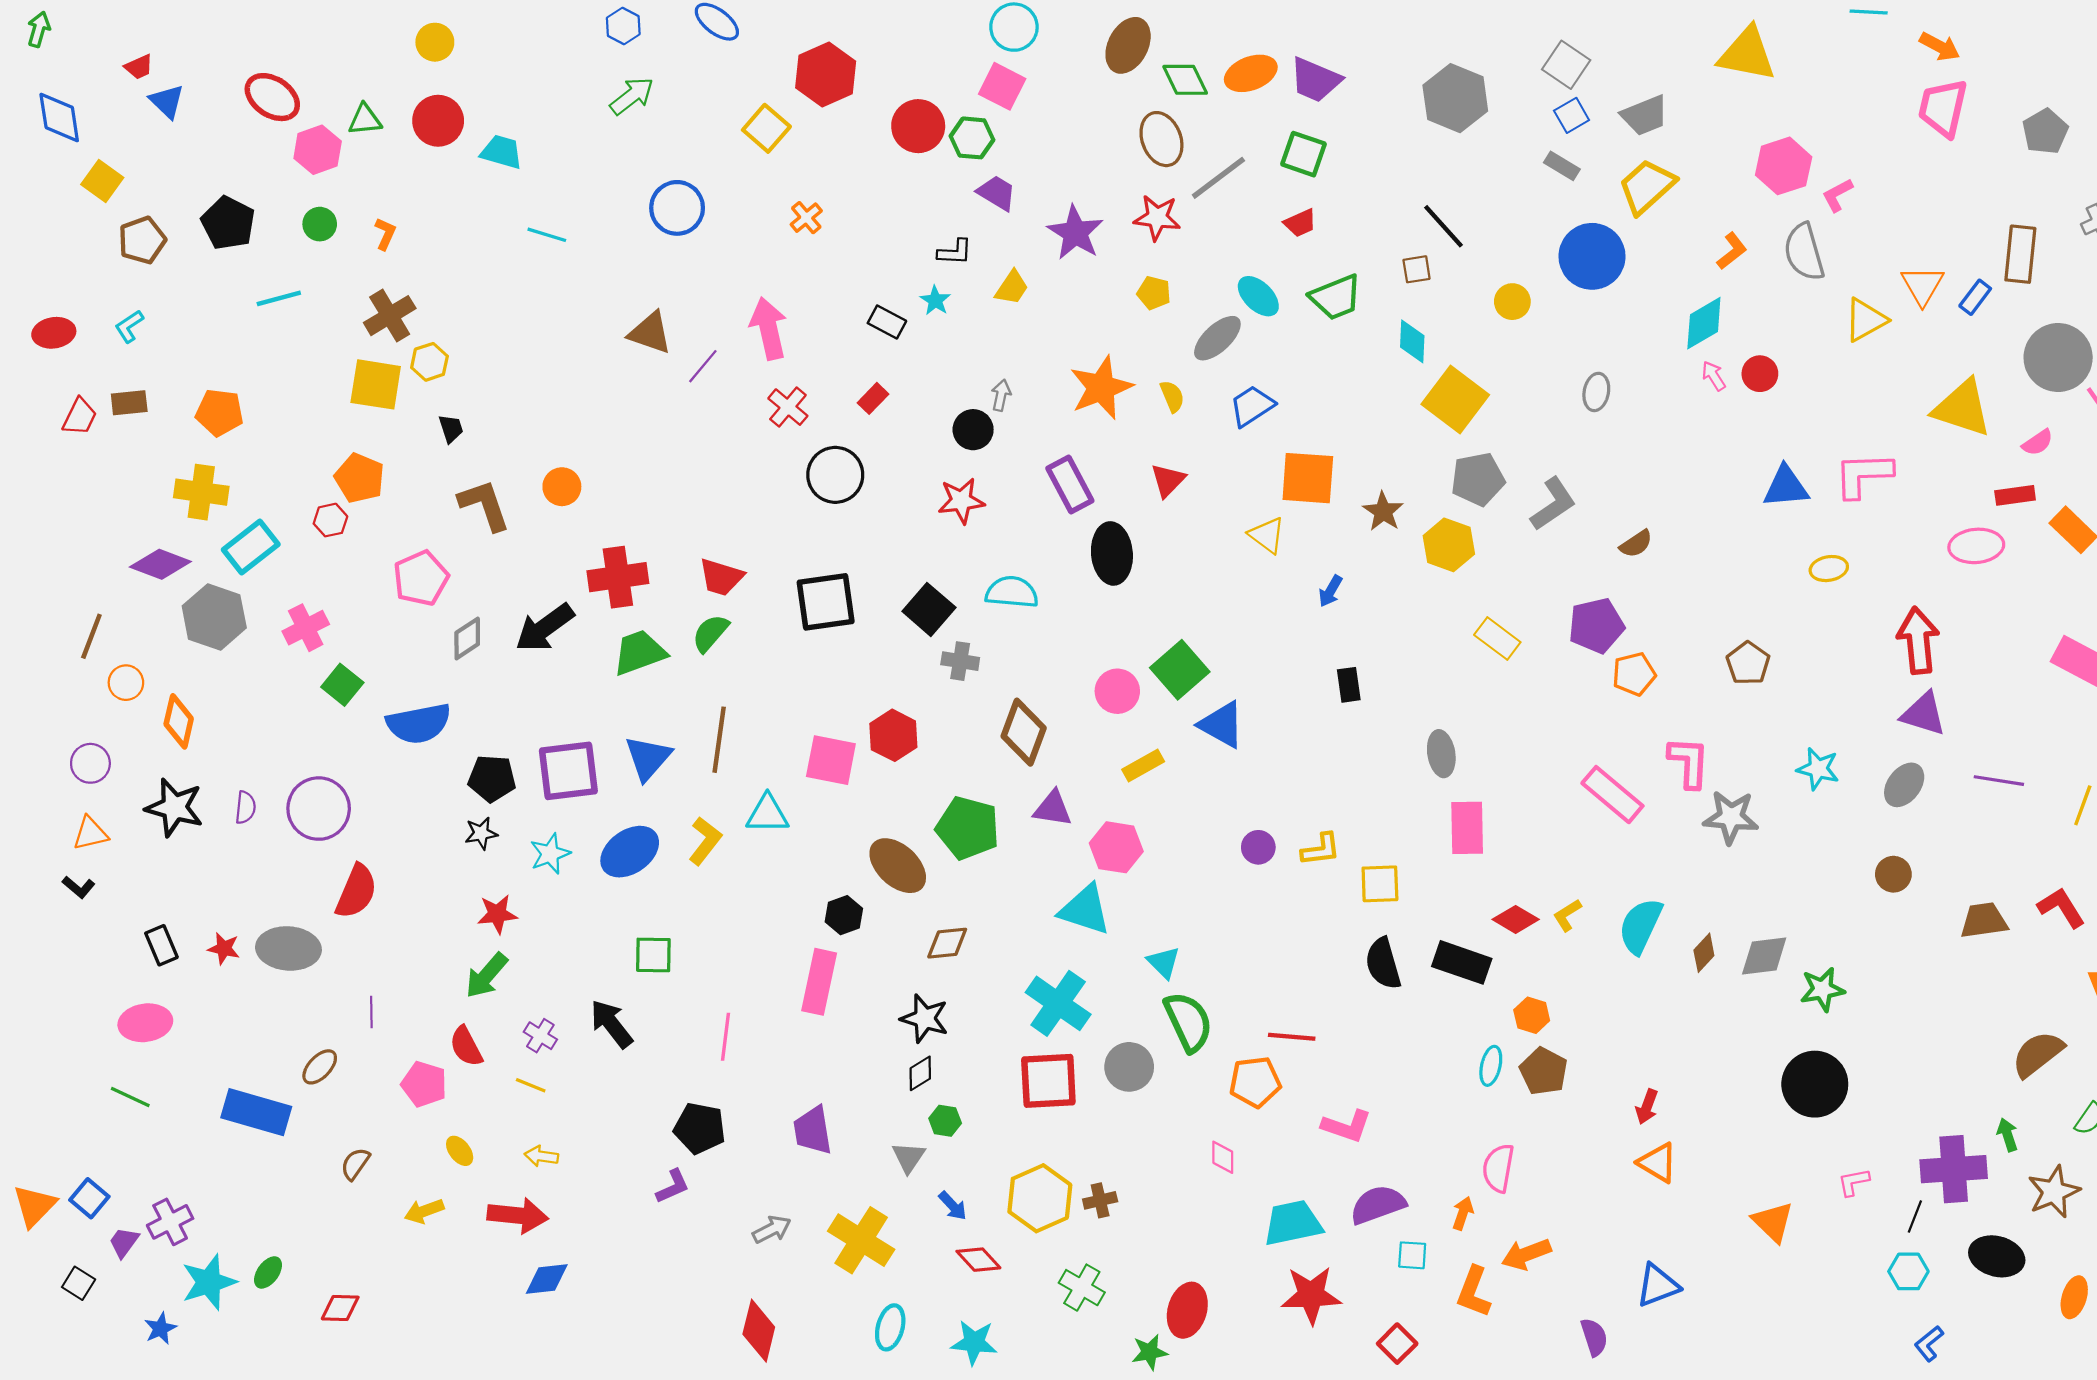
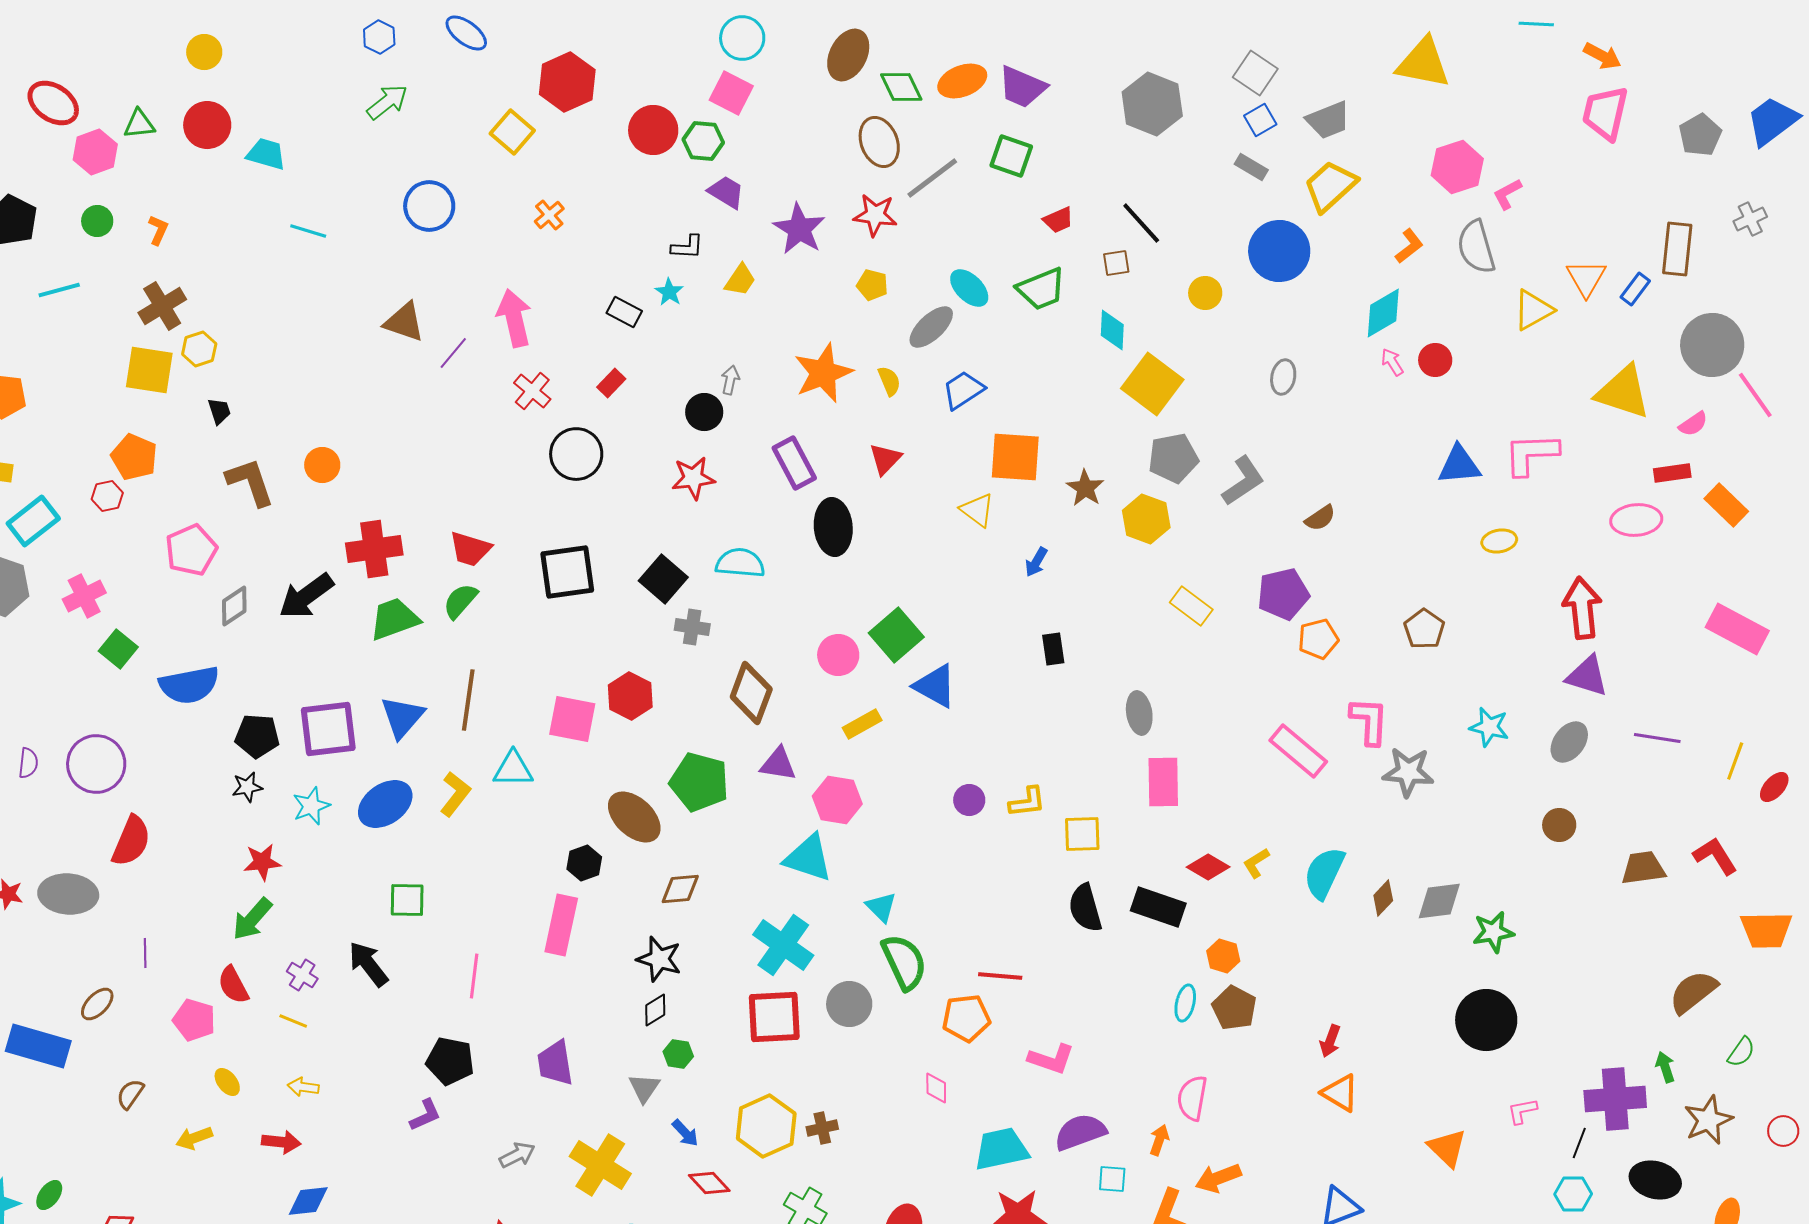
red trapezoid: (1300, 223) -> (1058, 220), moved
red arrow: (518, 1215) -> (281, 1142), size x0.7

